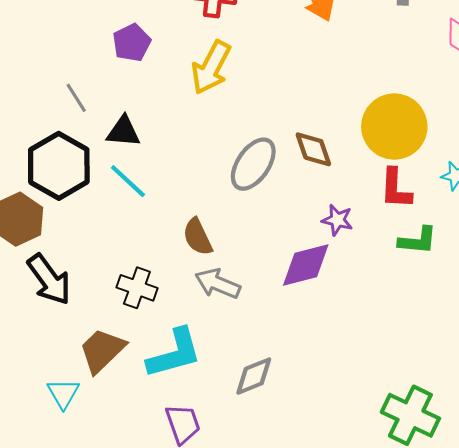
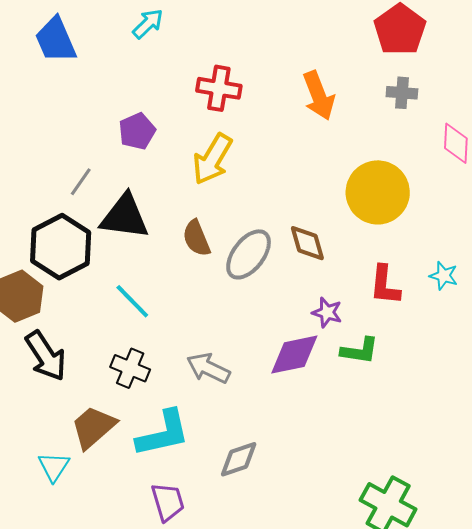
gray line: (76, 98) -> (81, 182), turned 64
yellow circle: (394, 127) -> (378, 192), moved
black triangle: (123, 131) -> (125, 217), size x1.5
cyan line: (128, 181) -> (132, 301), moved
brown semicircle: (198, 237) -> (196, 238), moved
green L-shape: (418, 241) -> (360, 351), moved

